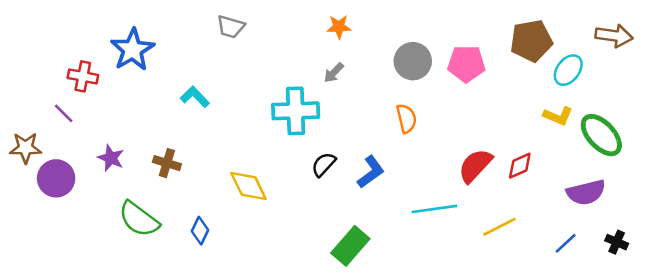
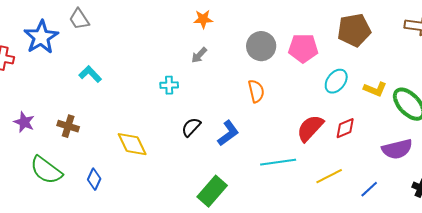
gray trapezoid: (231, 27) -> (79, 19), moved, turned 40
cyan ellipse: (568, 70) -> (336, 81), moved
cyan cross: (296, 111) -> (169, 85), size x0.5
blue line: (566, 243) -> (369, 189), moved

